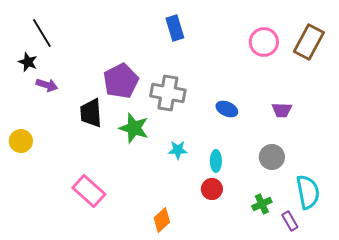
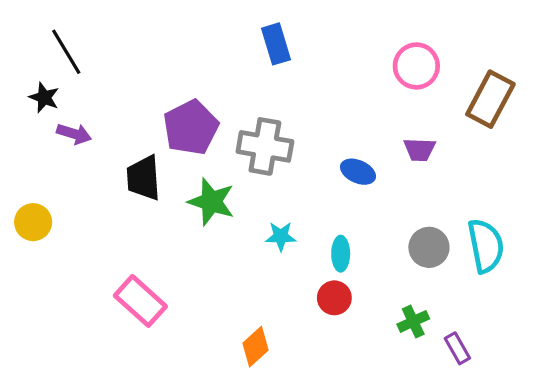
brown rectangle: (309, 42) -> (490, 99), moved
purple trapezoid: (282, 110) -> (420, 150), moved
cyan semicircle: (308, 192) -> (486, 246), moved

